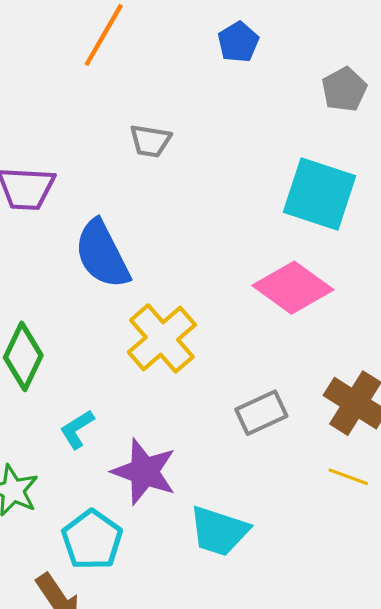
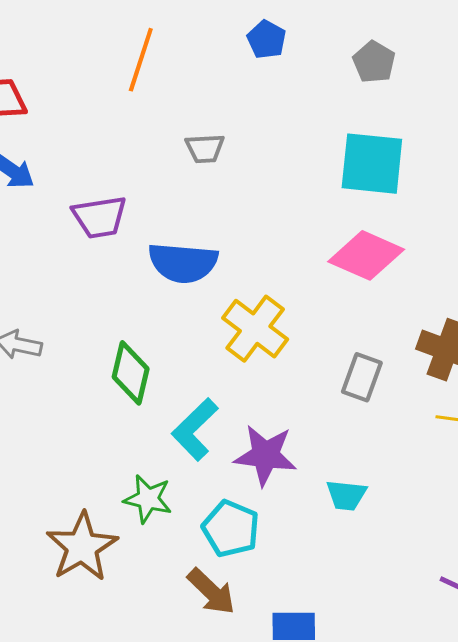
blue semicircle: (102, 254) -> (183, 263), turned -46
gray rectangle: (261, 413) -> (362, 377), turned -33
cyan L-shape: (77, 429) -> (195, 429), size x1.6
cyan trapezoid: (219, 531) -> (346, 495), size x0.7

